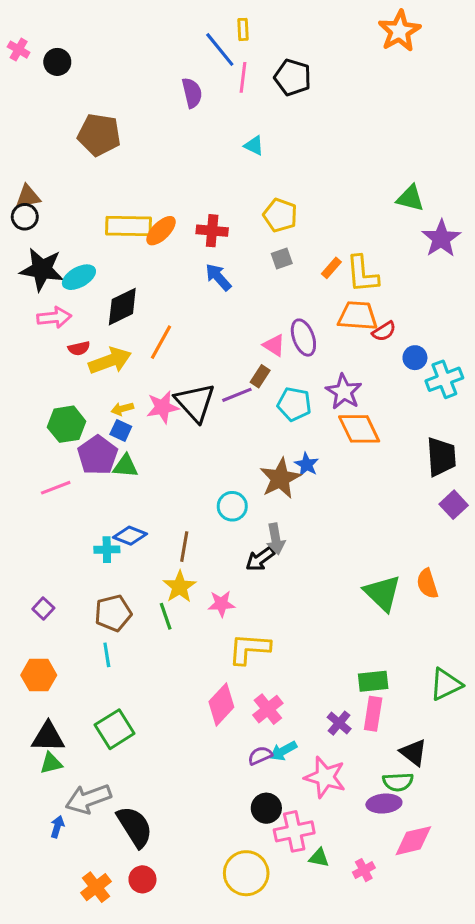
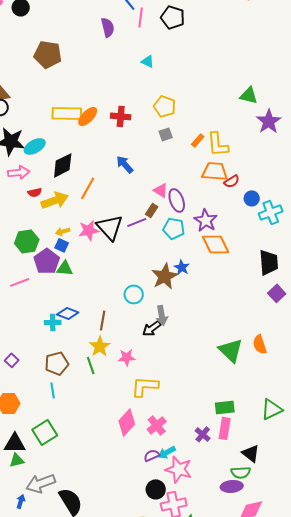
blue arrow: (218, 277) -> (125, 164), moved
purple ellipse: (303, 338) -> (177, 200), moved
green square: (115, 729) -> (45, 432), moved
pink star: (325, 777) -> (179, 469), moved

